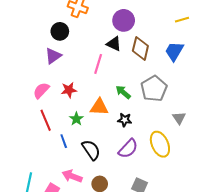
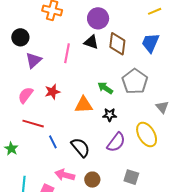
black circle: (60, 31) -> (20, 37), moved
pink line: (98, 64) -> (67, 53), moved
green star: (76, 119) -> (11, 149), moved
red line: (46, 120) -> (33, 124), turned -45

